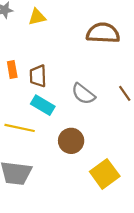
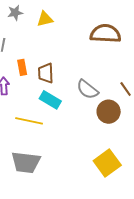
brown circle: (71, 141) -> (109, 112), moved

